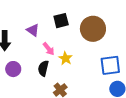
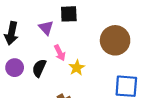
black square: (61, 21) -> (69, 14), moved
black semicircle: (43, 68) -> (39, 68), moved

